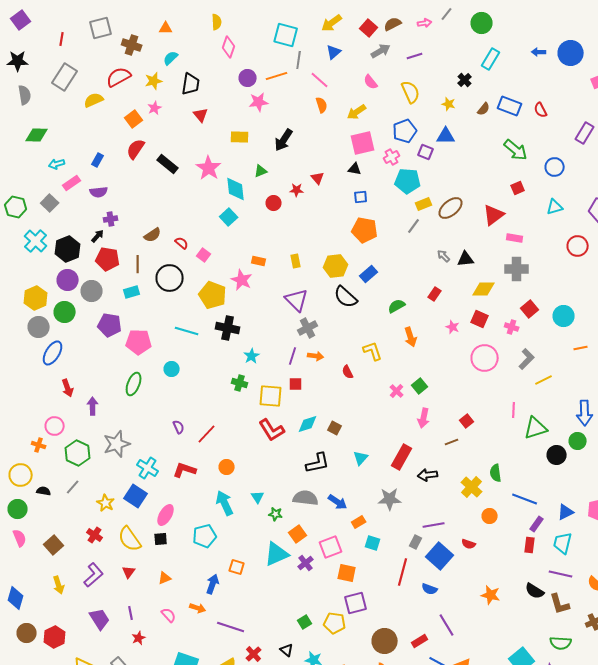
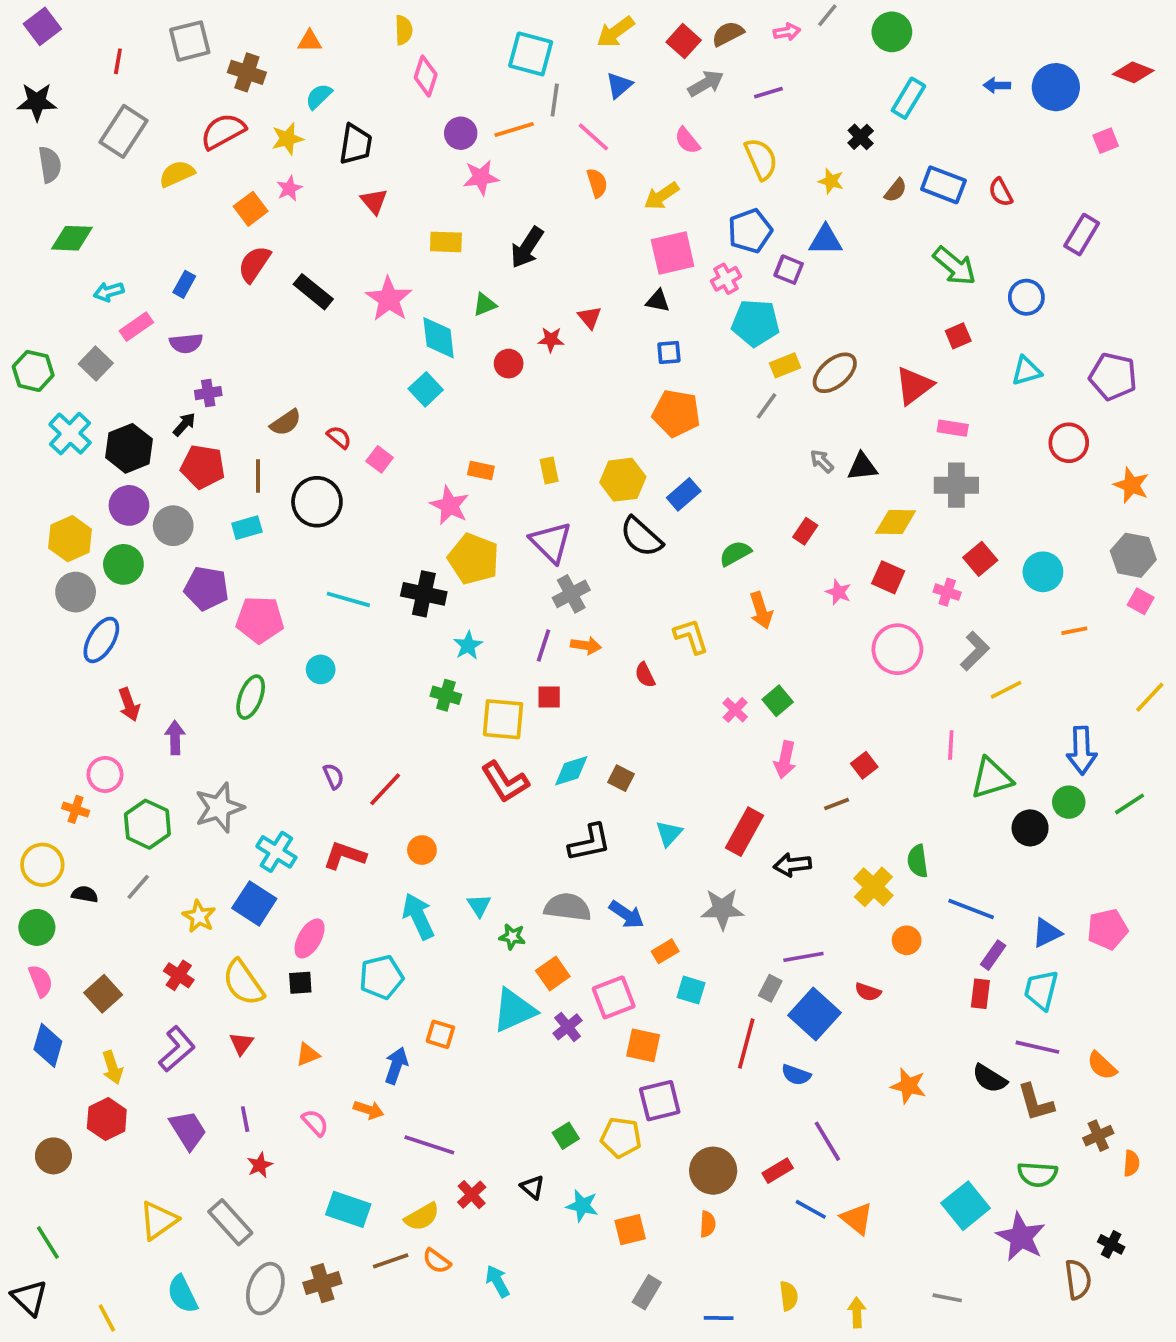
yellow pentagon: (213, 295) -> (474, 559), moved
blue diamond: (16, 598) -> (48, 1045), moved
red hexagon: (55, 637) -> (107, 1119), moved

